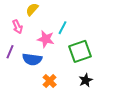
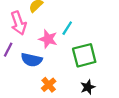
pink arrow: (17, 27) -> (18, 23), size x1.5

